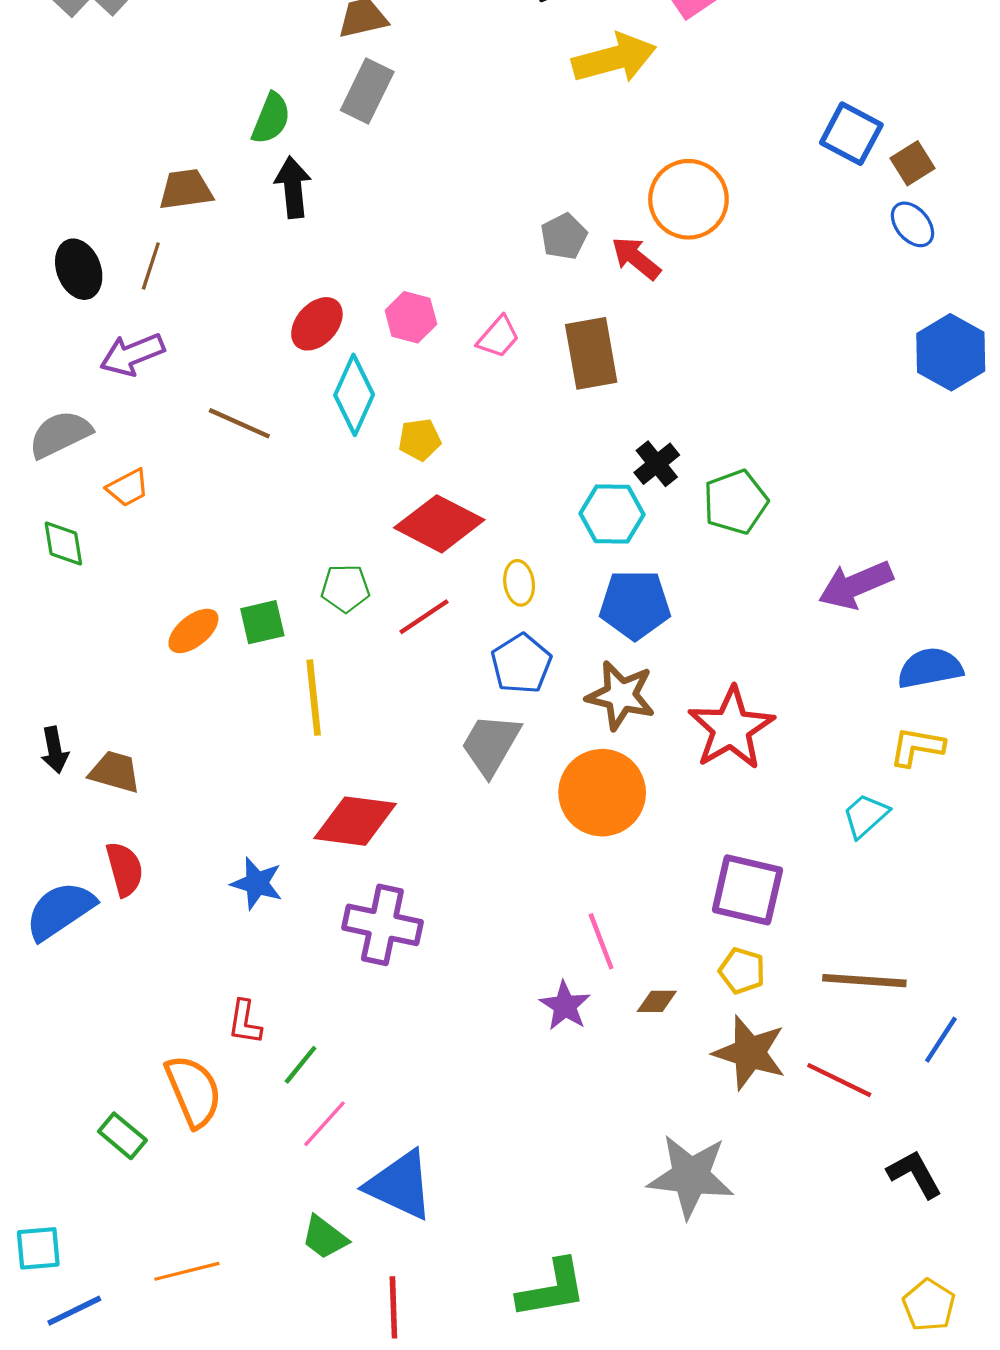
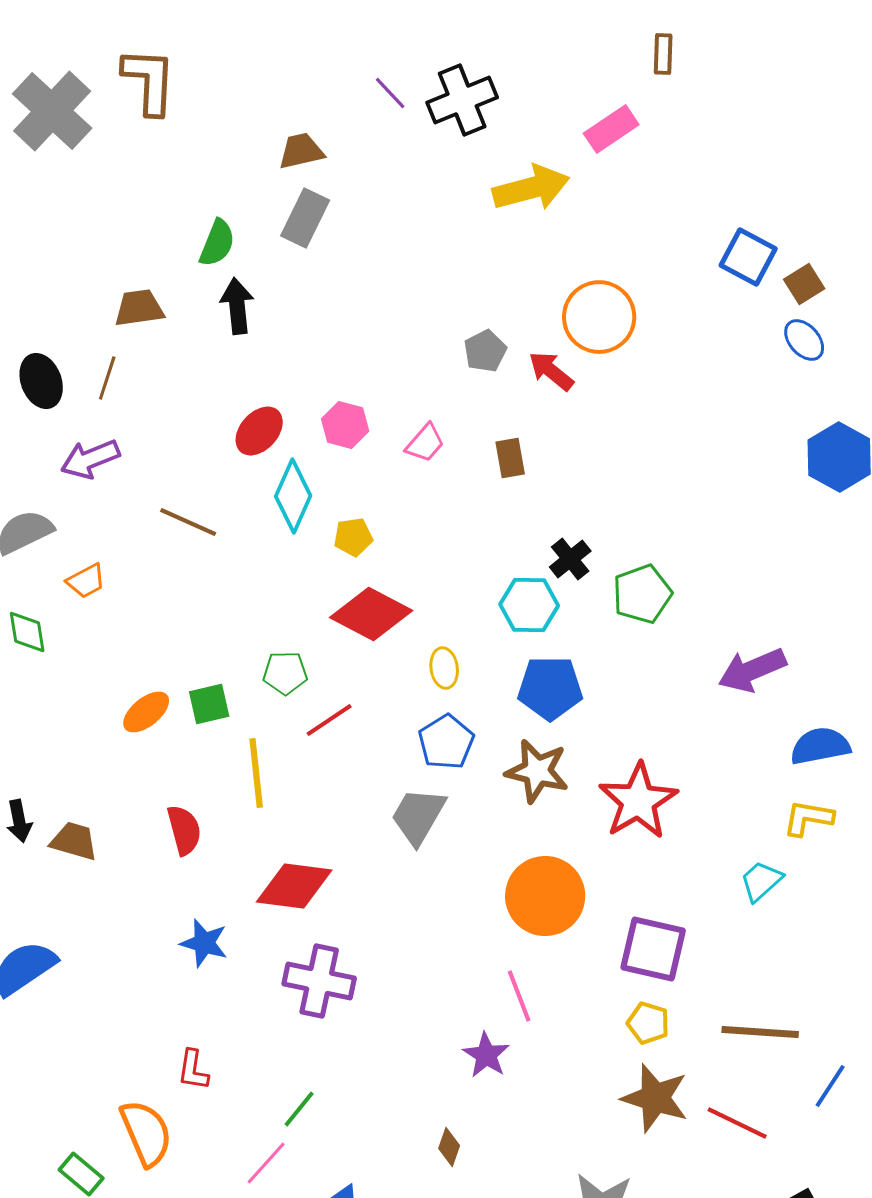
brown rectangle: (591, 353) -> (510, 458), size x0.6
red line: (424, 617) -> (329, 720), moved
orange circle: (602, 793) -> (545, 896), moved
red semicircle: (125, 869) -> (184, 830), moved
brown diamond: (657, 1001) -> (449, 1147), moved, turned -72
green line: (301, 1065) -> (299, 1109), moved

